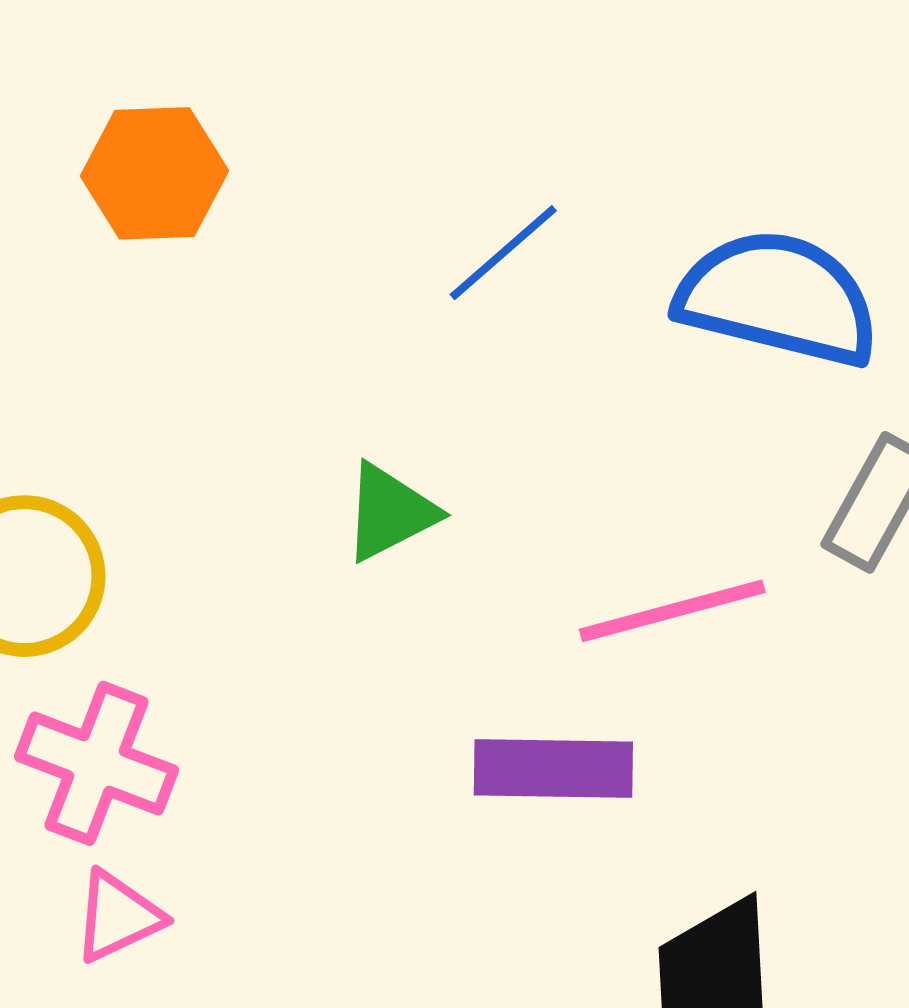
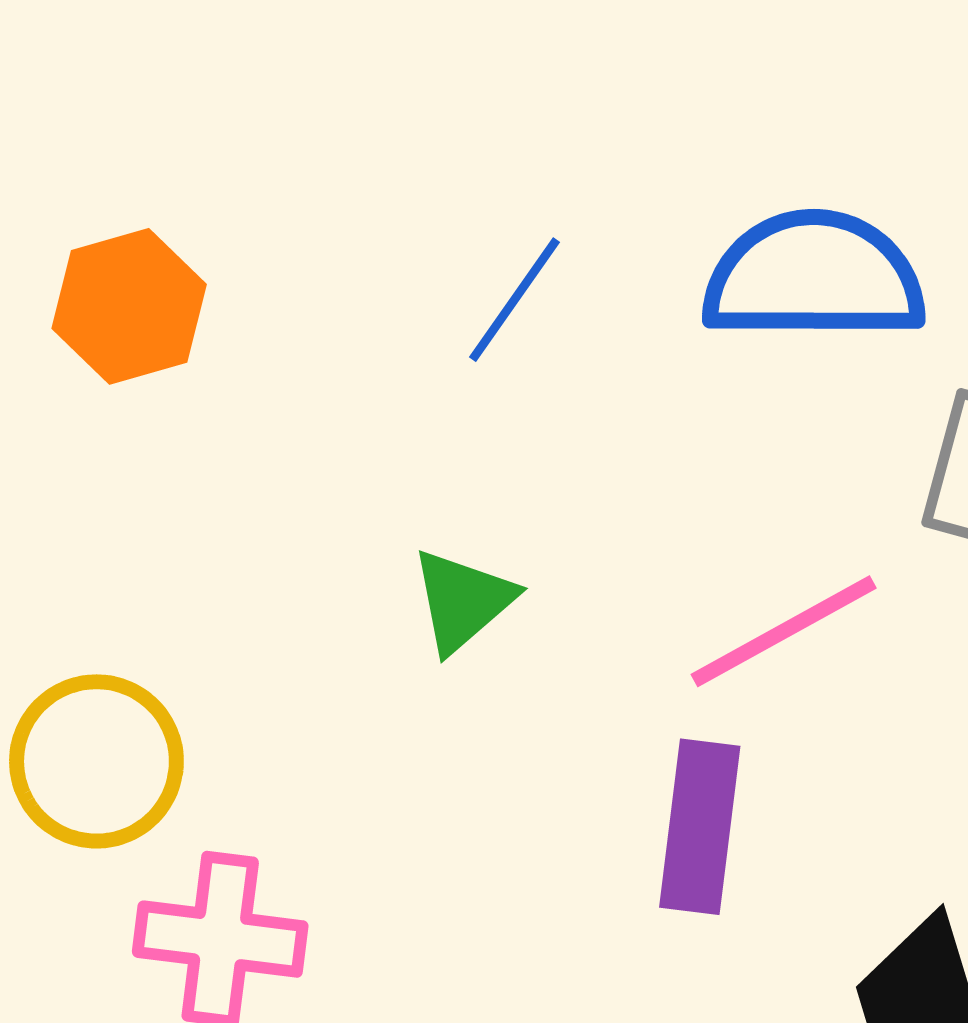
purple rectangle: (553, 768) -> (700, 827), turned -70

